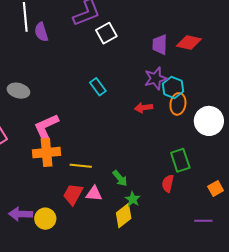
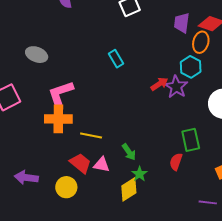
purple star: (156, 78) -> (176, 87), moved, turned -30
orange ellipse: (178, 104) -> (201, 42), moved
red arrow: (144, 108) -> (159, 84), turned 150
red trapezoid: (73, 194) -> (80, 163), turned 95
yellow circle: (45, 219) -> (66, 187), moved

